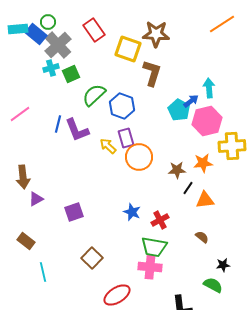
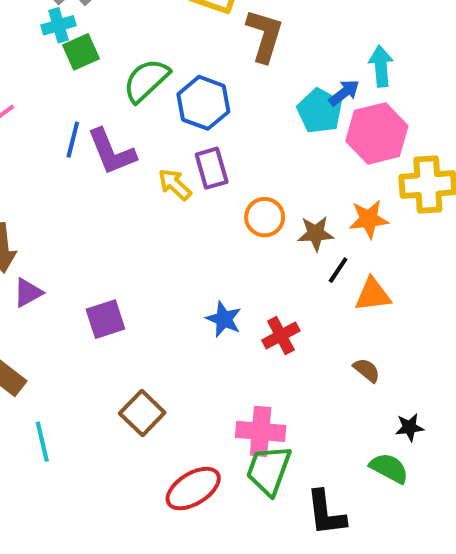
green square: (71, 74) -> (81, 52), moved
orange circle: (139, 157) -> (265, 217), moved, size x0.7
green trapezoid: (154, 247) -> (269, 470), moved, turned 100

